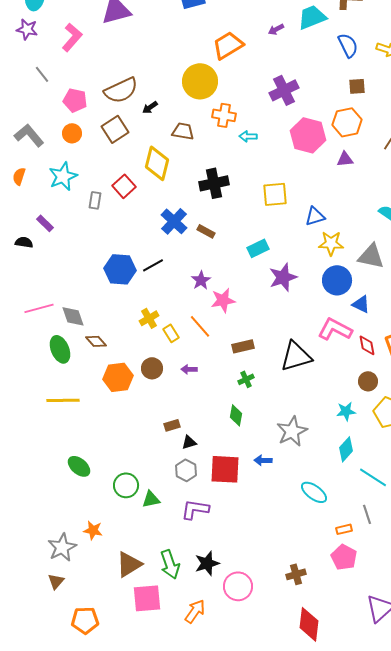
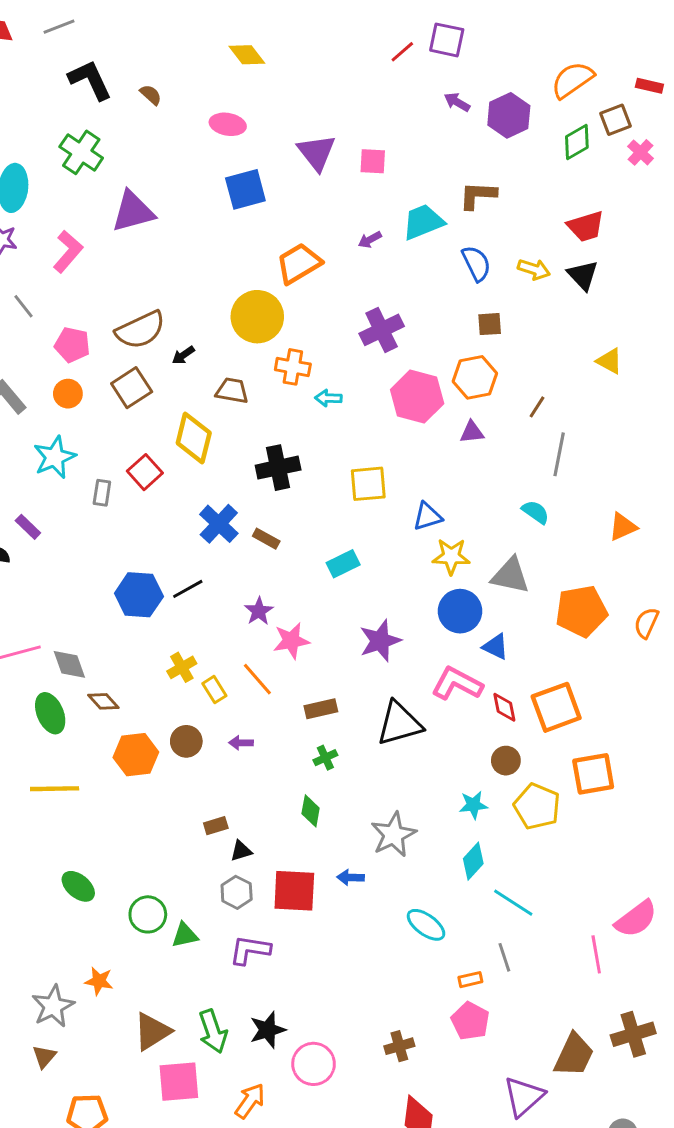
purple star: (283, 277) -> (380, 641), moved

